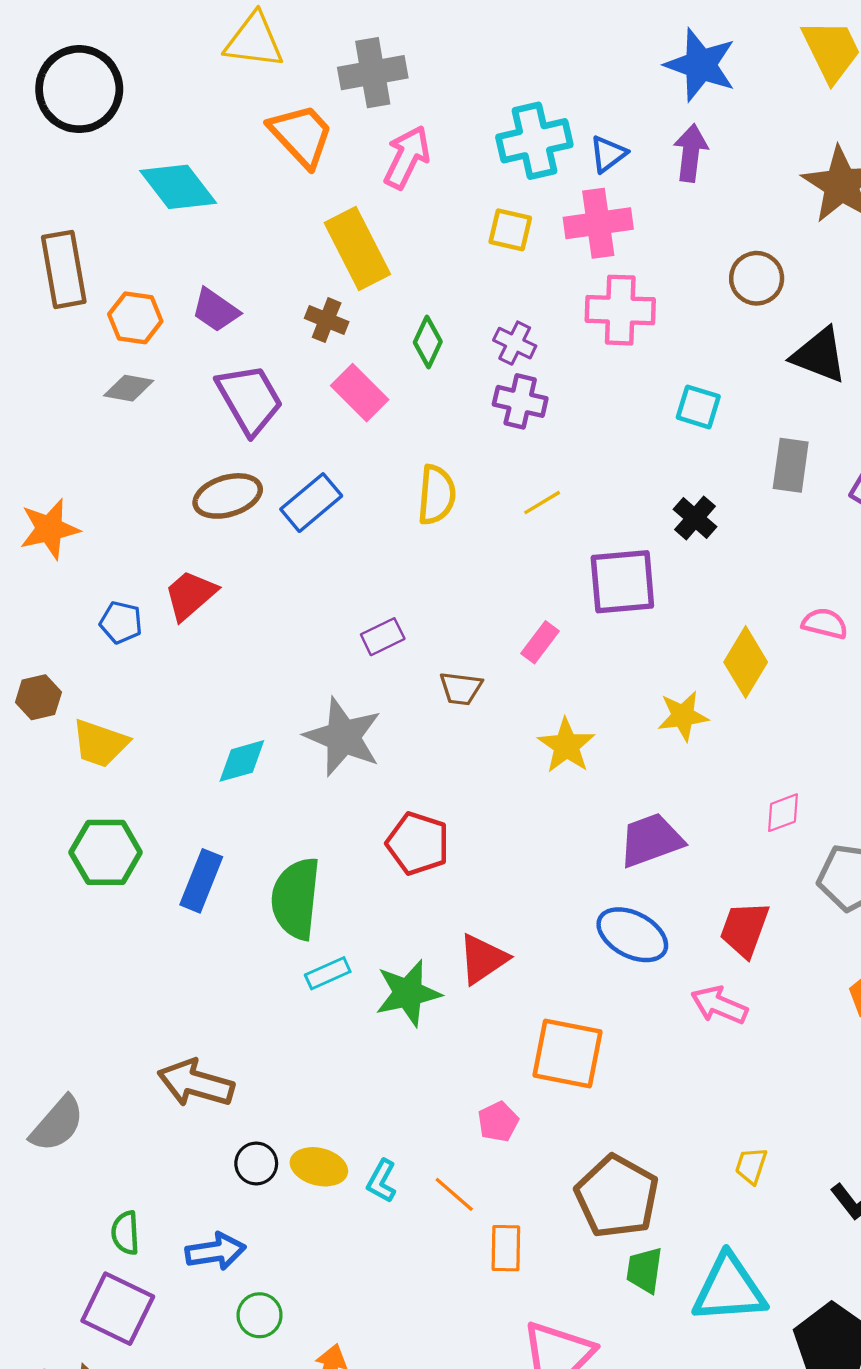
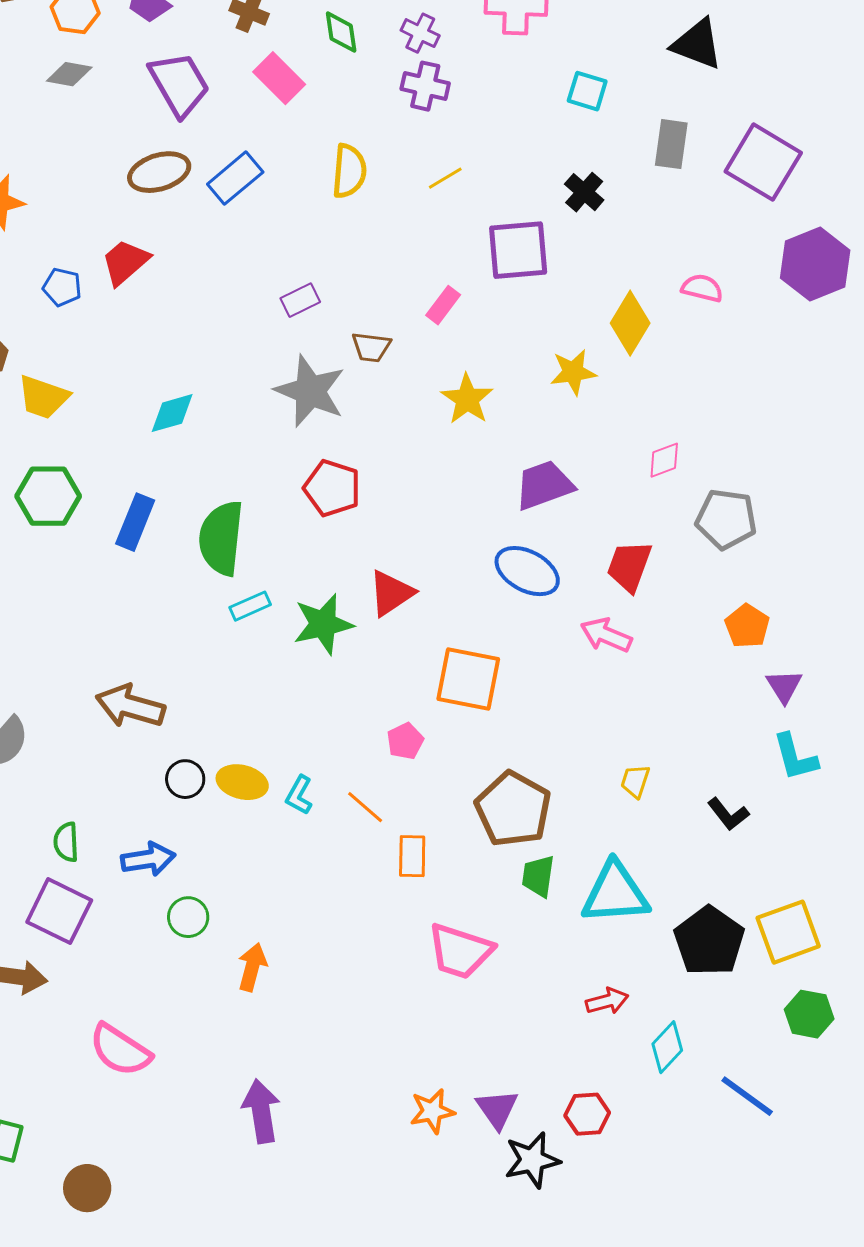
green diamond: (428, 342) -> (341, 32), turned -33
gray star: (343, 737) -> (310, 391), moved

